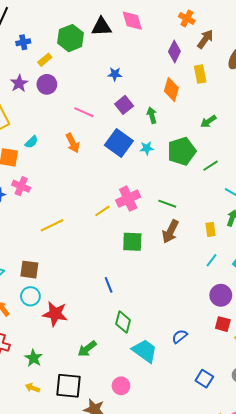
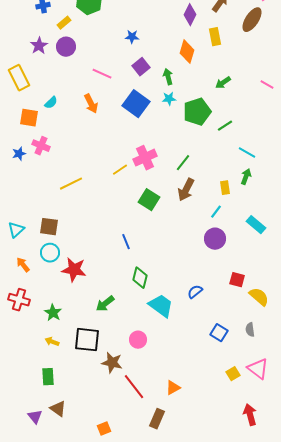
cyan star: (147, 148) -> (169, 99), moved
green line: (167, 204) -> (183, 163), turned -72
green square: (132, 242) -> (149, 200), turned 30
cyan line: (211, 260) -> (216, 212), moved
purple circle: (221, 295) -> (215, 239), moved

